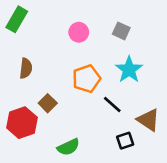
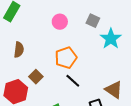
cyan star: (129, 70) -> (111, 39), moved
black line: (112, 105) -> (73, 81), moved

